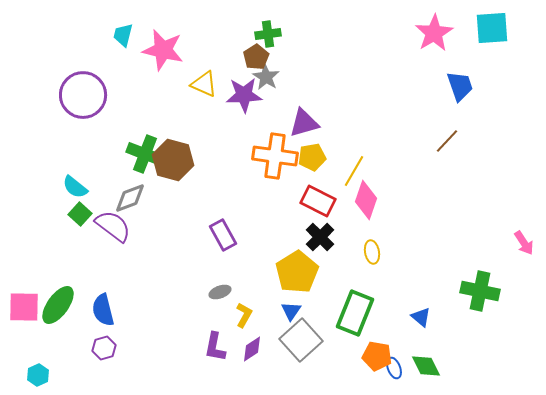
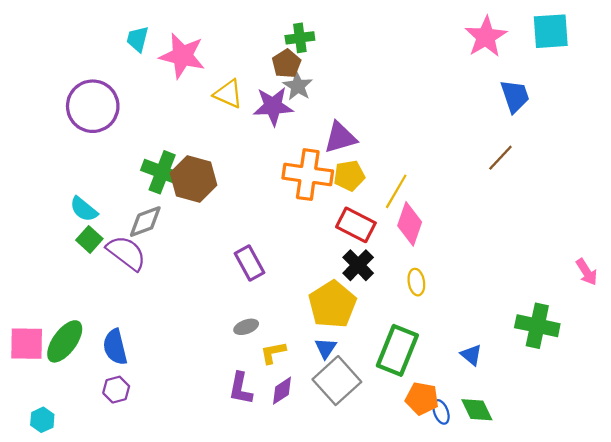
yellow L-shape: (244, 315) -> (273, 353), turned -130

